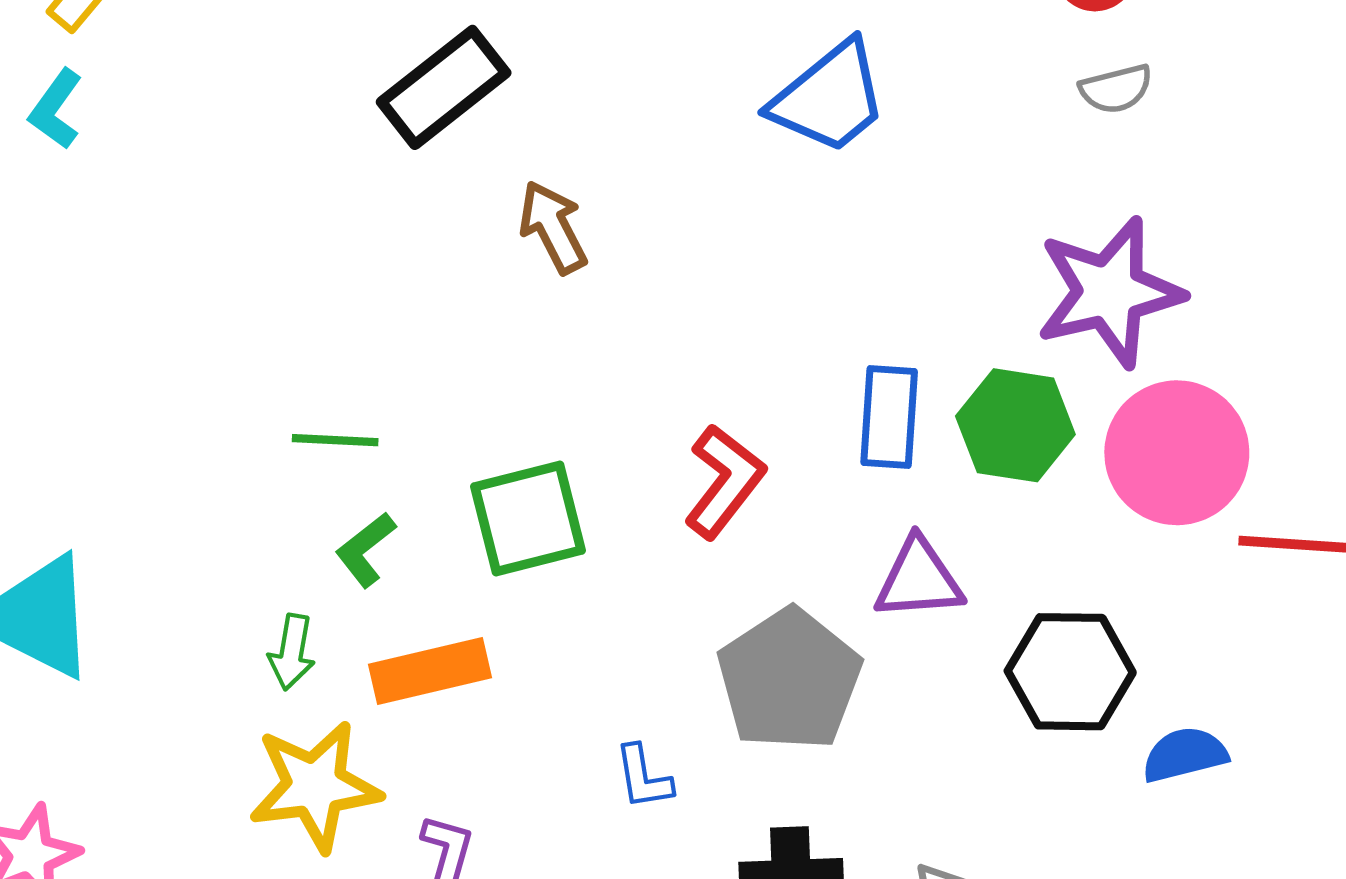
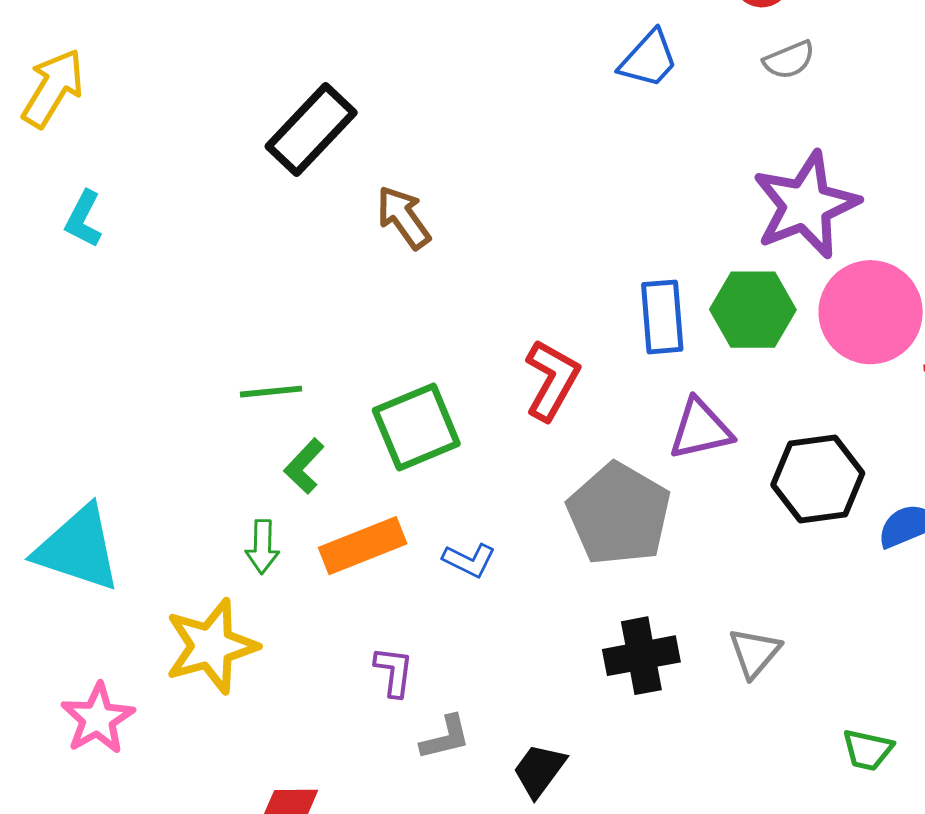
blue trapezoid: (829, 98) -> (649, 59), moved, size x0.7
cyan L-shape: (56, 109) -> (84, 219), moved
blue L-shape: (643, 777) -> (469, 560), moved, turned -46
yellow star: (315, 786) -> (211, 646), moved

